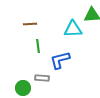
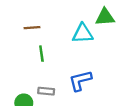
blue L-shape: (60, 60) -> (80, 81), moved

